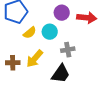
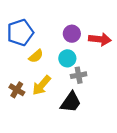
cyan circle: (50, 32) -> (67, 58), moved
brown cross: (13, 63) -> (17, 90), turned 32

